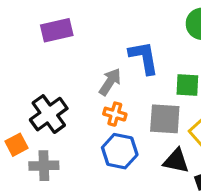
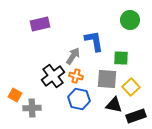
black cross: (49, 114) -> (53, 76), moved
orange square: (16, 145) -> (15, 95), turned -32

